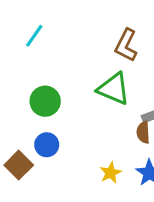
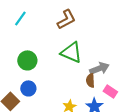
brown L-shape: (126, 45) -> (66, 19), moved, turned -145

